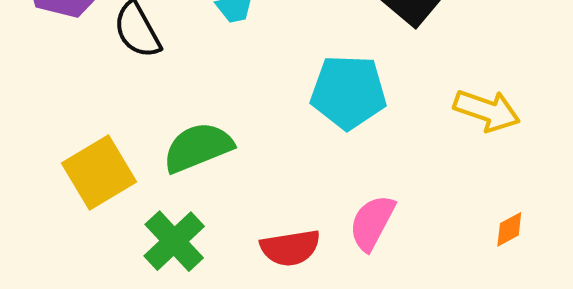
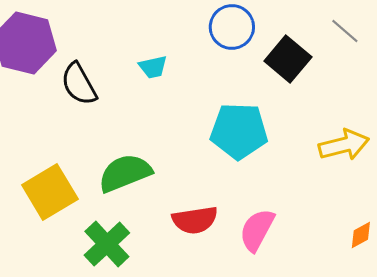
yellow arrow: (487, 111) -> (344, 145), turned -33
red semicircle: (290, 248) -> (195, 220), moved

